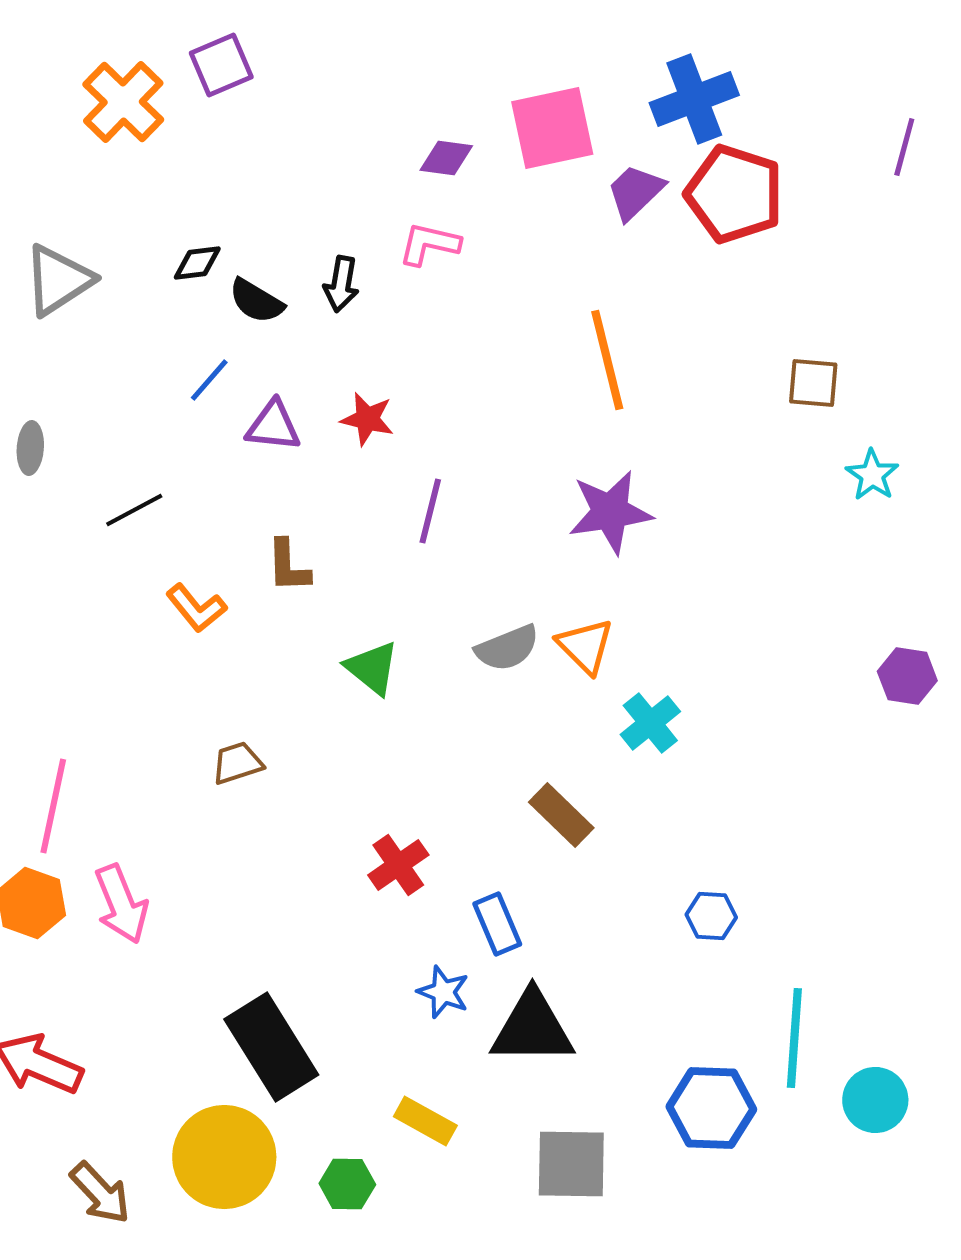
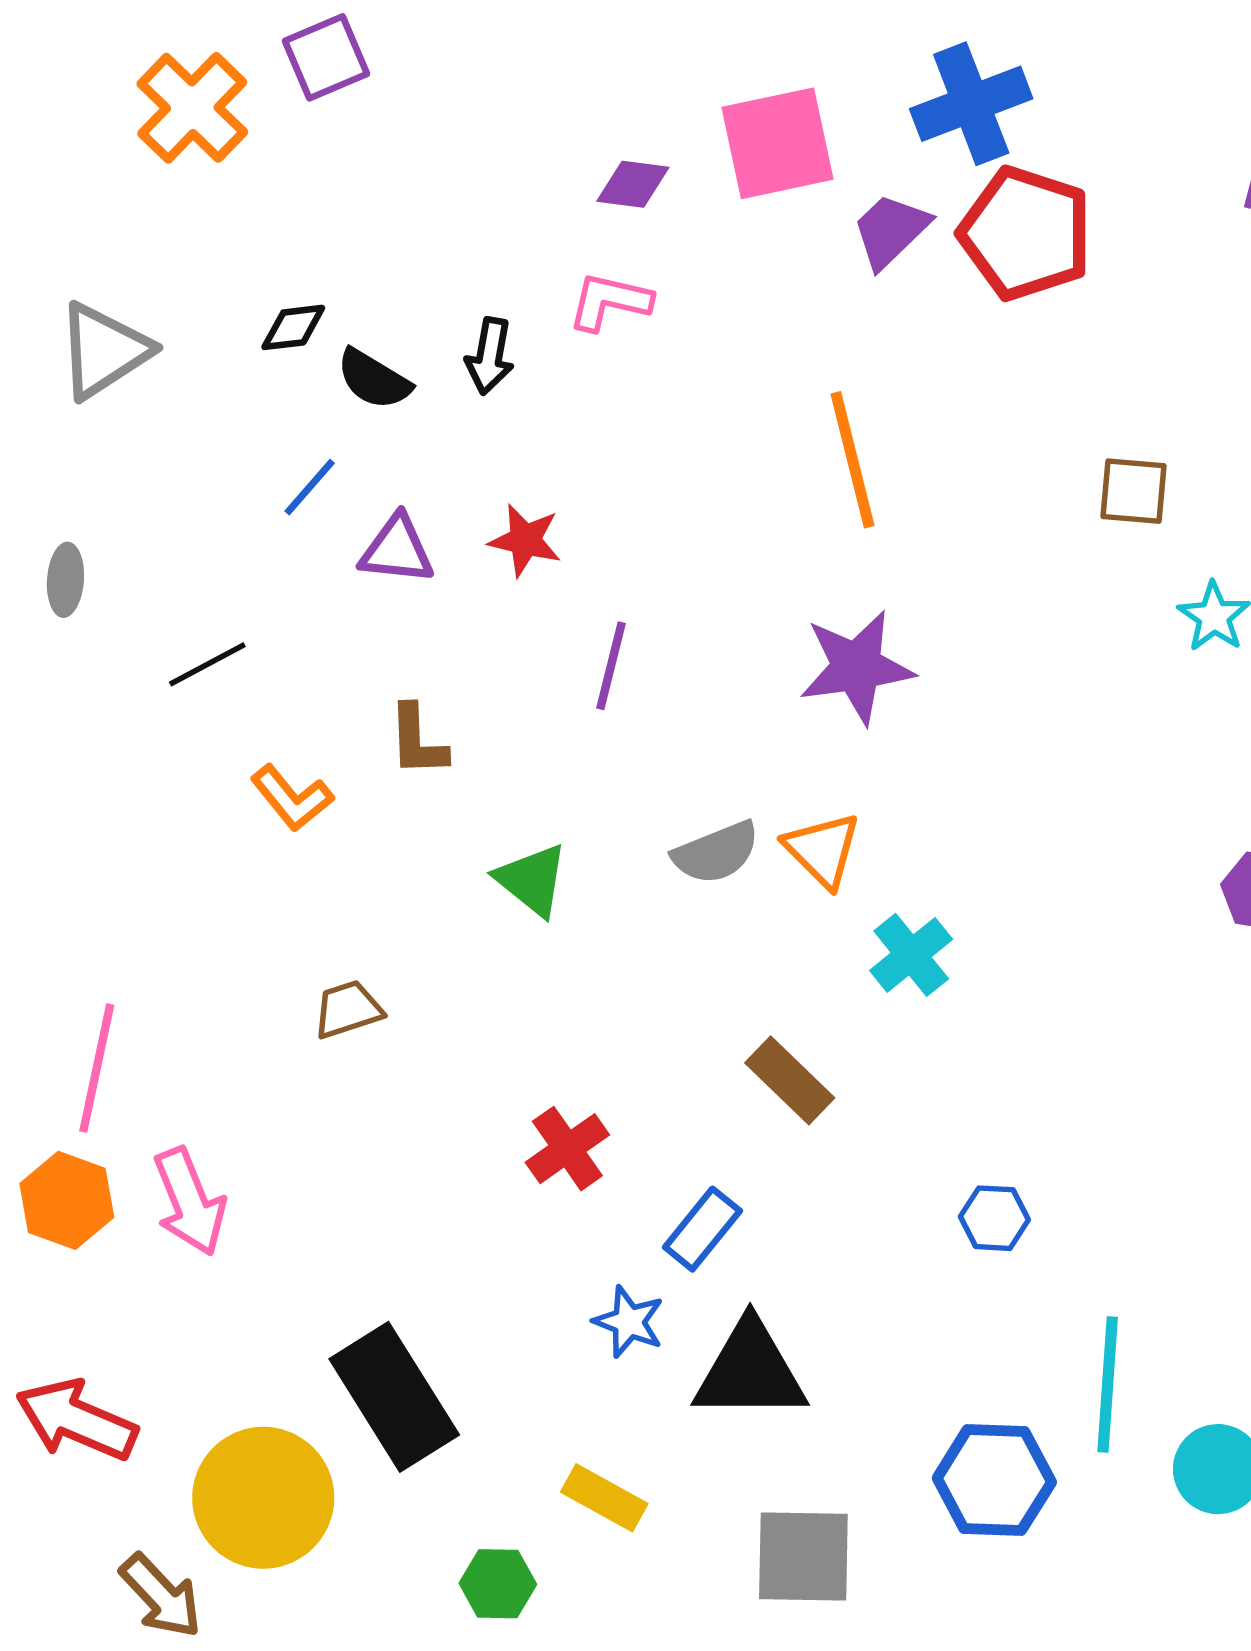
blue rectangle: (497, 924) -> (702, 1229), turned 62
yellow circle: (224, 1157) -> (263, 1498), moved

